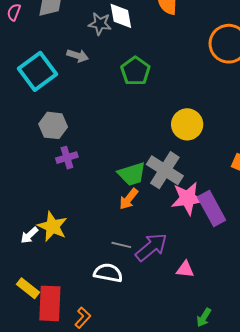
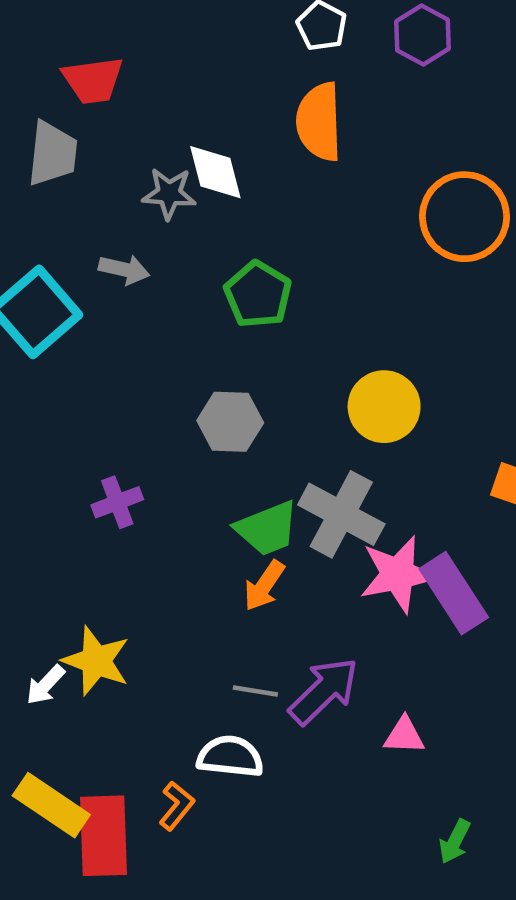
gray hexagon: (53, 125) -> (230, 422), moved
yellow rectangle: (28, 288) -> (51, 805), size x1.4
orange L-shape: (83, 318) -> (177, 806), moved

